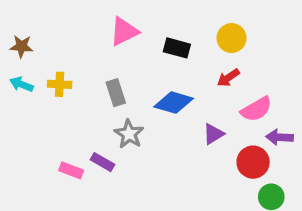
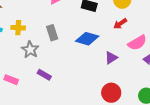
gray star: (129, 134) -> (30, 50), moved
red circle: (253, 162) -> (111, 93), moved
pink rectangle: (71, 170) -> (11, 80), moved

